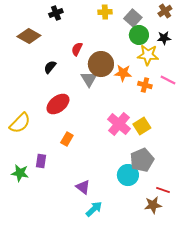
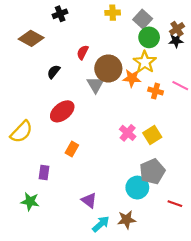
brown cross: (165, 11) -> (177, 29), moved
yellow star: (148, 55) -> (145, 62), moved, turned 30
pink cross: (119, 124) -> (128, 133), size x0.7
green star: (20, 173) -> (30, 201), moved
brown star: (153, 205) -> (127, 220), moved

